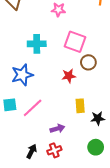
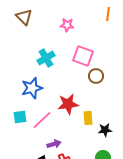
cyan cross: (37, 44) -> (46, 58), turned -30
red star: (69, 76) -> (68, 104), moved, size x1.5
purple arrow: (57, 129) -> (54, 144), moved

